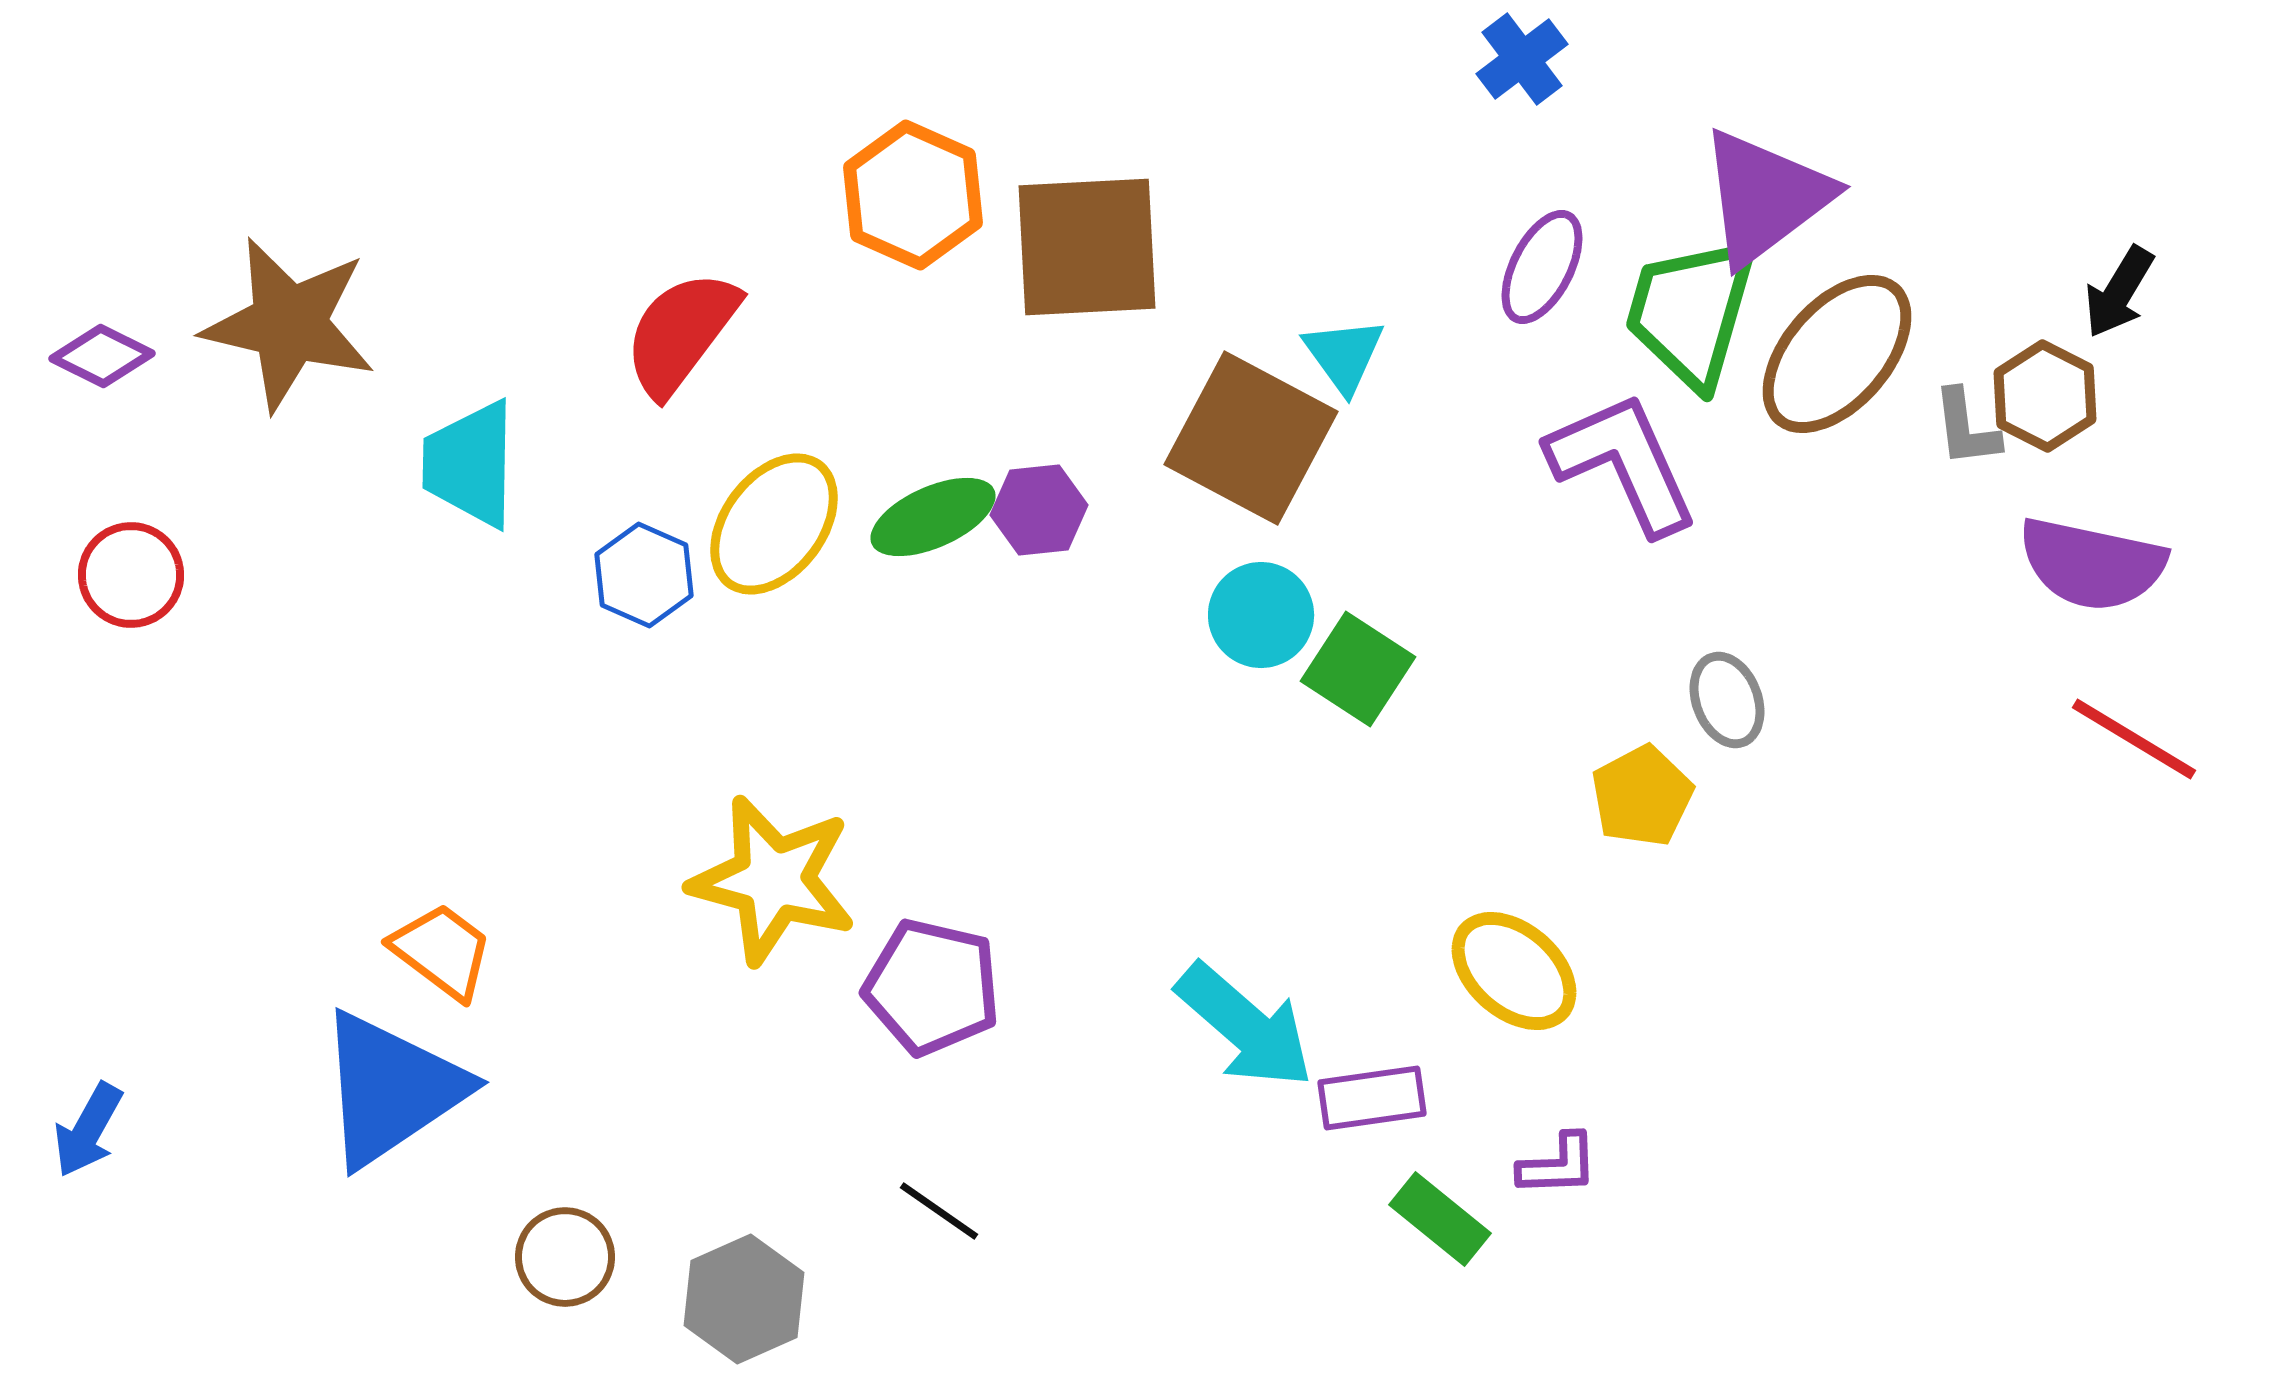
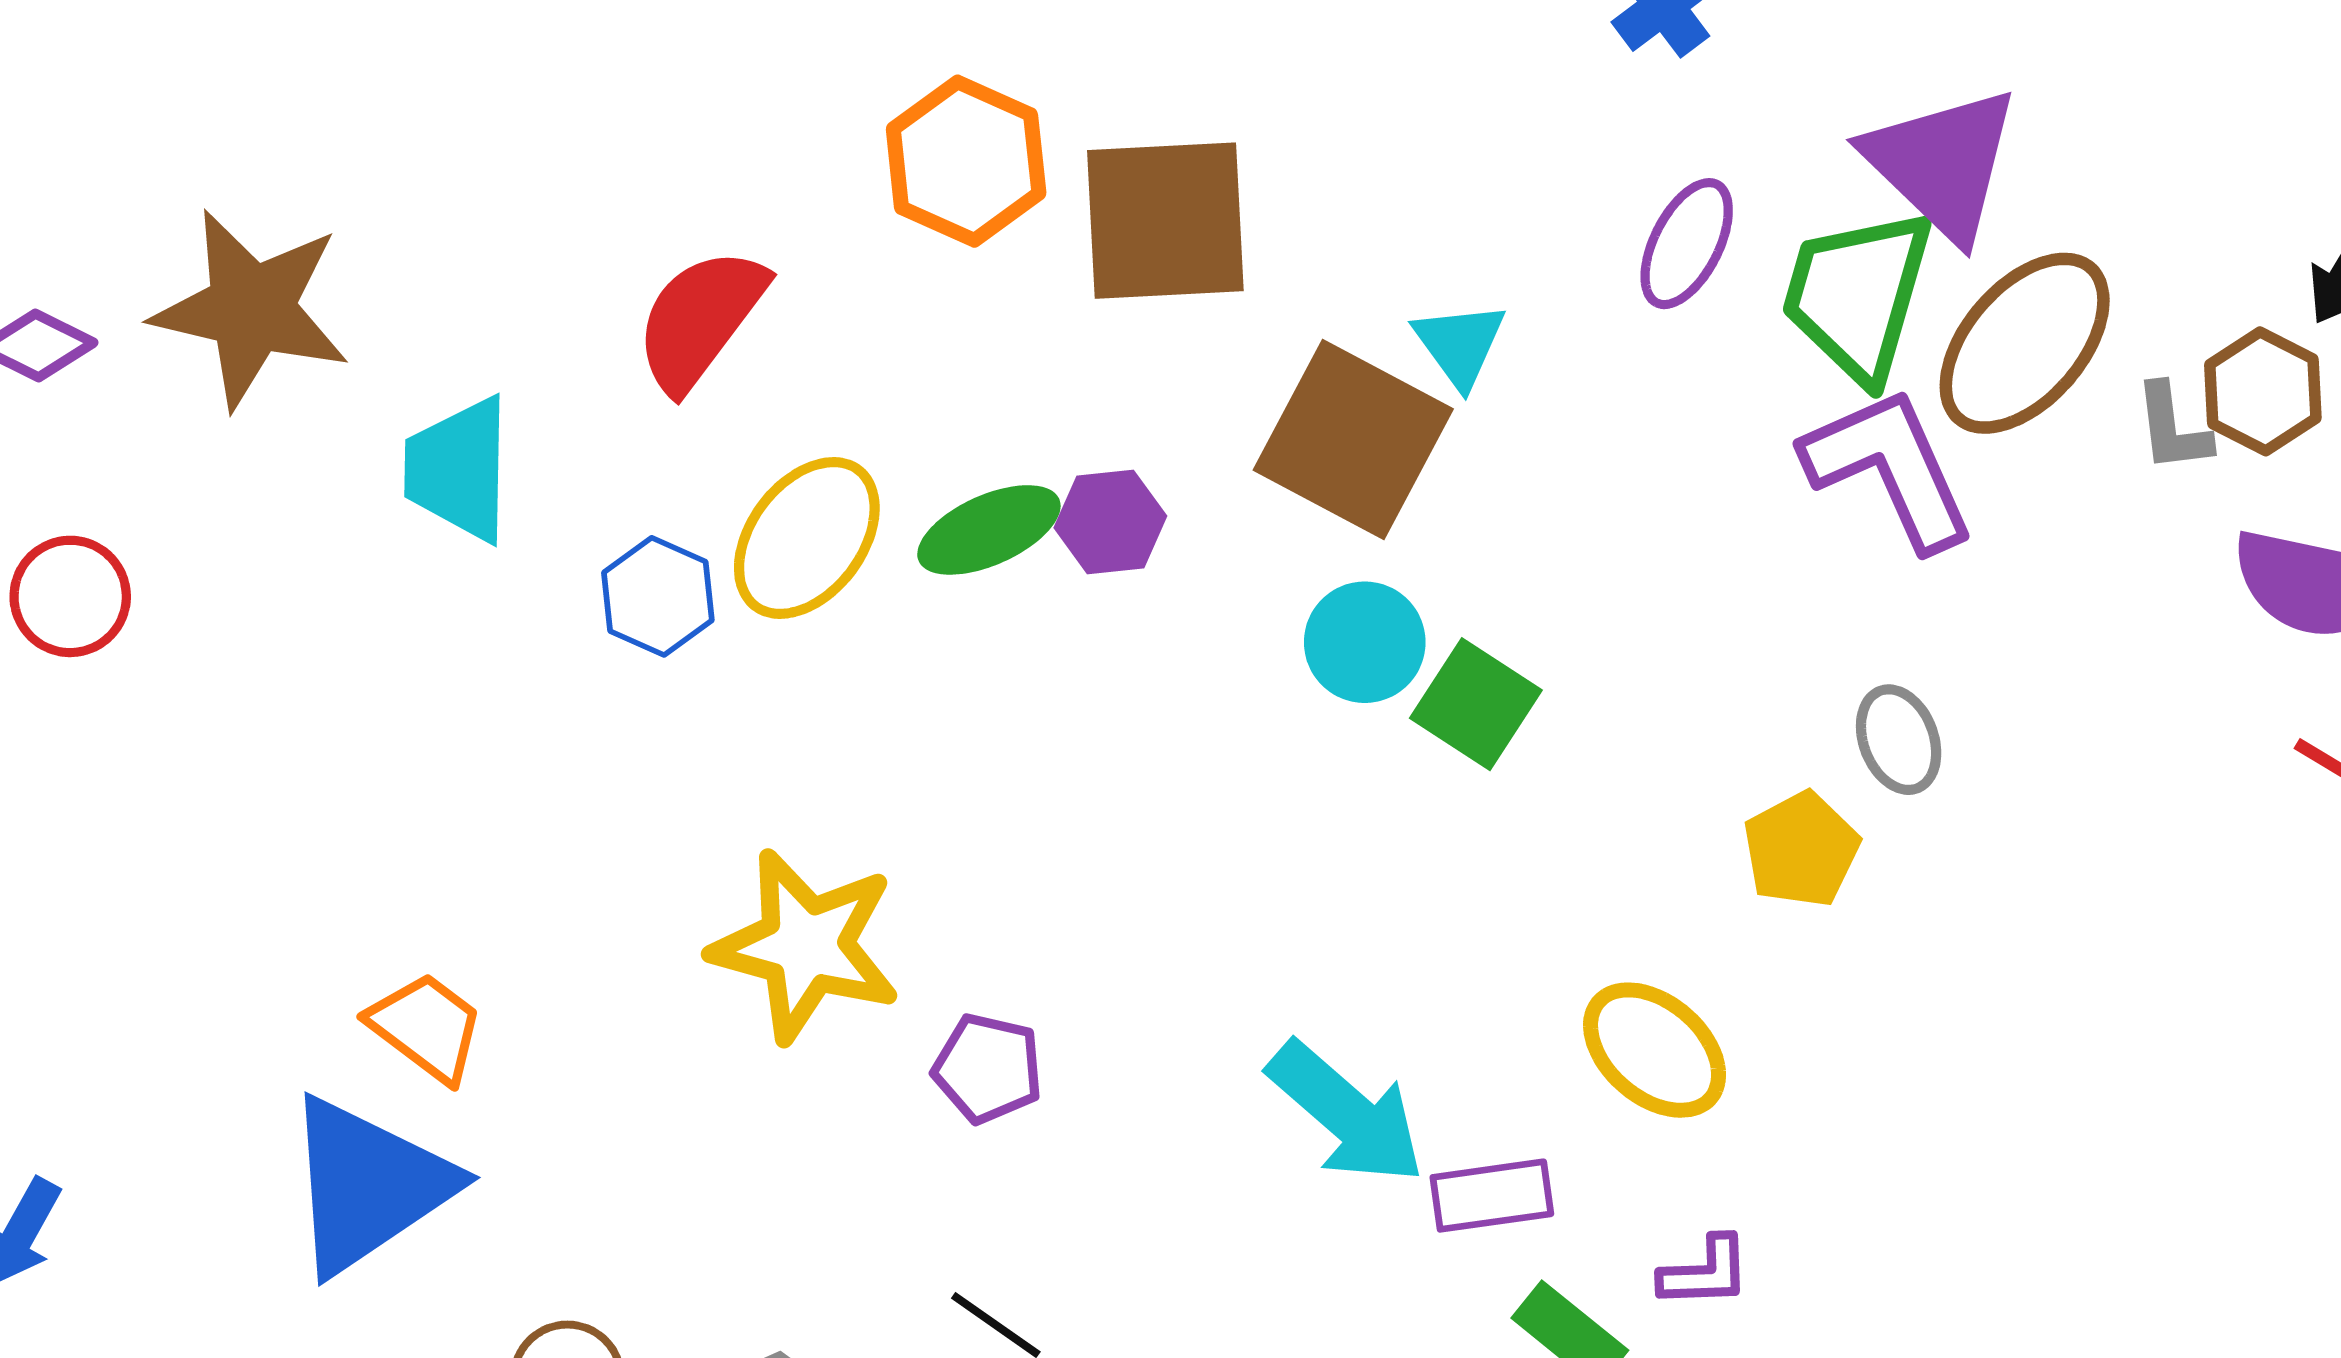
purple triangle: (1765, 197) -> (1942, 163), turned -39
purple L-shape: (1623, 463) -> (1889, 468), moved
purple pentagon: (932, 987) -> (988, 1068), size x0.7

